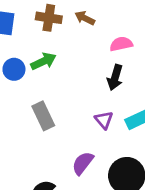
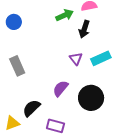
green arrow: (44, 61) -> (65, 15), moved
gray rectangle: (43, 116) -> (17, 66), moved

